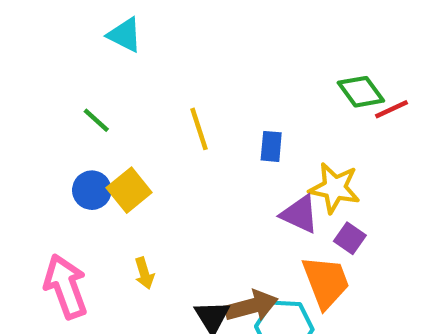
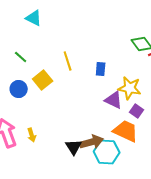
yellow square: (129, 190) -> (43, 80), moved
yellow arrow: (144, 273) -> (32, 135), moved
orange trapezoid: (326, 282) -> (126, 131), turned -44

